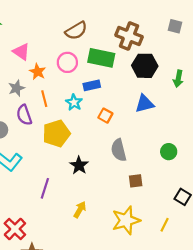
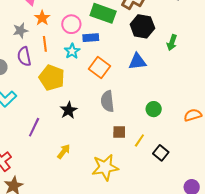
pink circle: (67, 62) -> (71, 24), moved
orange square: (105, 116) -> (100, 67), size x1.5
yellow pentagon: (56, 133) -> (52, 78), turned 30
yellow line: (165, 225) -> (139, 140), moved

